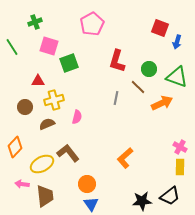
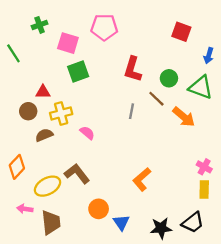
pink pentagon: (92, 24) -> (104, 27), turned 30
blue arrow: (177, 42) -> (209, 56), moved
pink square: (49, 46) -> (68, 43), moved
orange arrow: (162, 103) -> (184, 117), turned 65
brown circle: (25, 107) -> (28, 111), moved
pink semicircle: (77, 117) -> (87, 133), turned -64
brown semicircle: (47, 124) -> (44, 135), moved
blue triangle: (91, 204) -> (121, 222), moved

